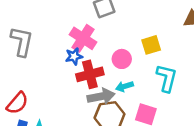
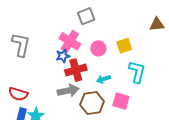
pink circle: (122, 59) -> (98, 48), moved
gray arrow: (101, 96) -> (68, 91), moved
red semicircle: (17, 103) -> (18, 94), turned 66

